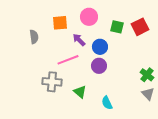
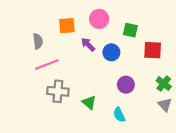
red square: (140, 27) -> (153, 50), moved, turned 30
pink line: (68, 60) -> (47, 65), moved
purple circle: (99, 66) -> (126, 85), moved

